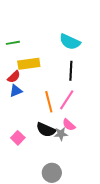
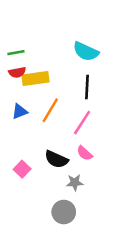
red semicircle: (14, 77) -> (17, 72), moved, turned 32
orange line: (49, 102) -> (50, 110), moved, turned 45
gray star: (61, 134) -> (75, 183), moved

